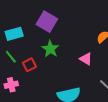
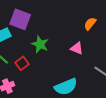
purple square: (47, 22) -> (20, 19), moved

